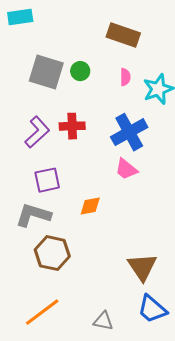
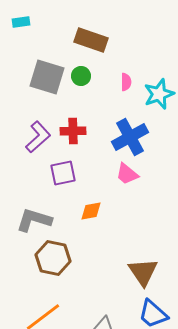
cyan rectangle: (20, 17) -> (21, 22), size x0.7
brown rectangle: (123, 35) -> (91, 40), moved
purple square: (47, 180) -> (63, 173), moved

